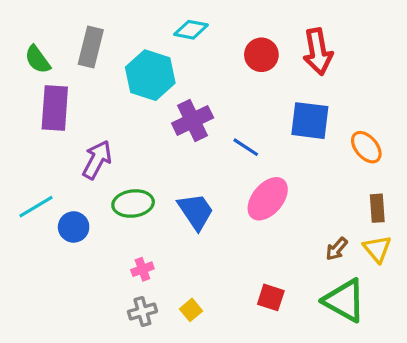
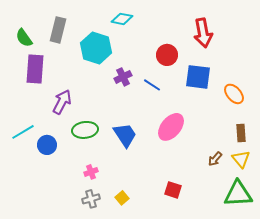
red circle: (261, 55) -> (167, 55), moved
purple cross: (193, 121) -> (123, 77), size x0.7
blue line: (246, 147) -> (152, 85), moved
green triangle: (344, 301) -> (238, 194), moved, turned -32

